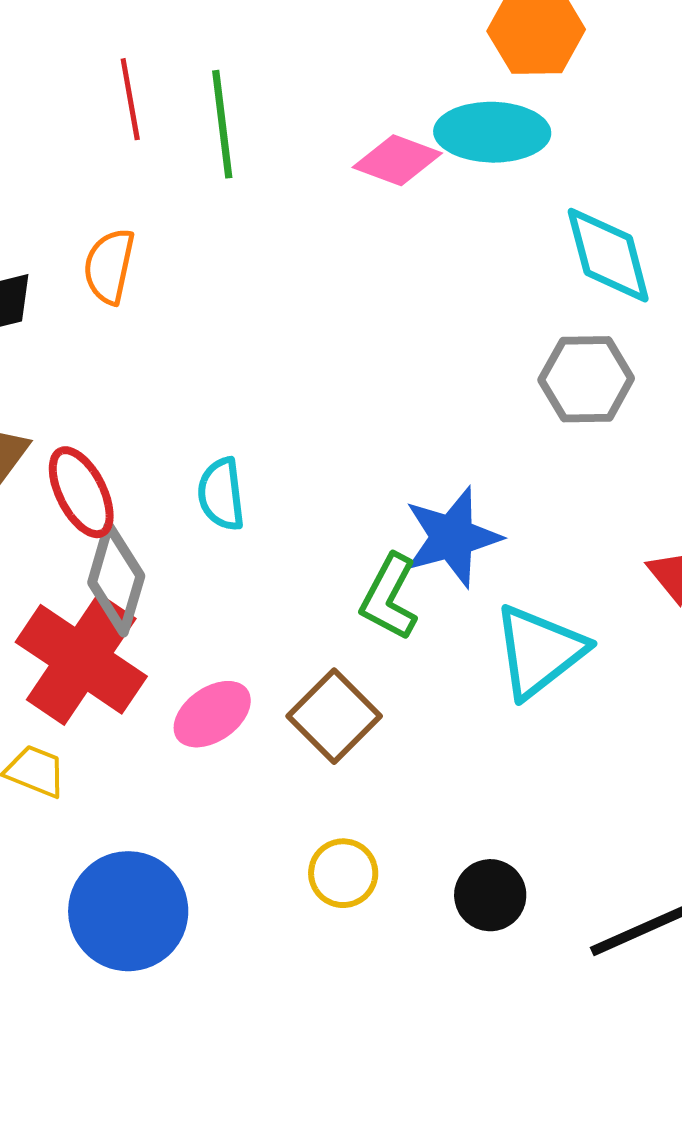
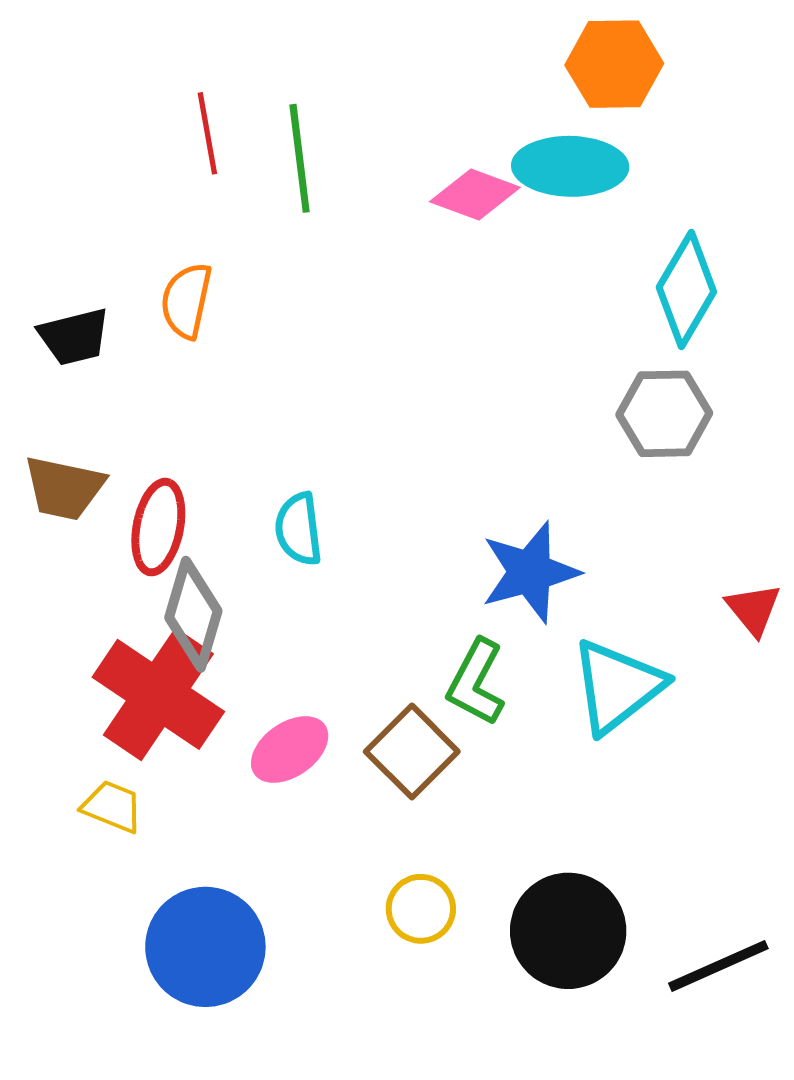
cyan diamond: (608, 255) -> (686, 290), turned 45
red ellipse: (81, 492) -> (158, 527), turned 38
green L-shape: (389, 597) -> (476, 682), moved
black circle: (490, 895) -> (568, 931), size x1.6

